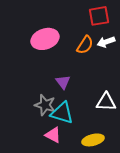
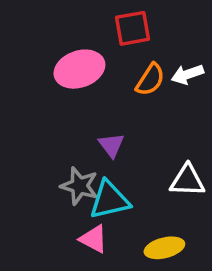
red square: (99, 16) -> (133, 28), moved
cyan triangle: (62, 113) -> (110, 200), turned -30

